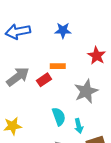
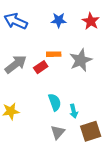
blue arrow: (18, 31) -> (16, 21), turned 35
red star: (97, 56) -> (91, 21), moved
gray star: (86, 91) -> (81, 60), moved

